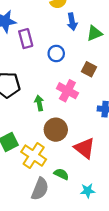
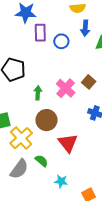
blue circle: (56, 54) -> (61, 41), moved
brown square: (89, 69) -> (89, 82), moved

